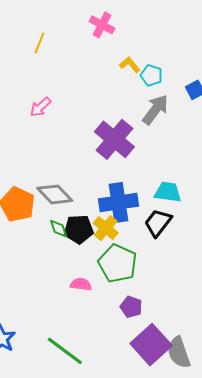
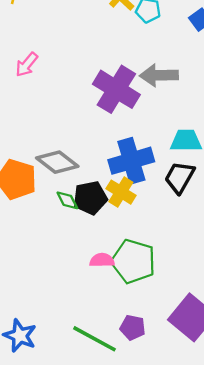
gray arrow: (155, 110) -> (159, 75), moved, turned -120
green pentagon: (118, 263) -> (133, 261), moved
purple pentagon: (131, 307) -> (133, 328), moved

